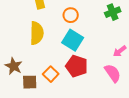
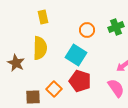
orange circle: (71, 15) -> (87, 30), moved
brown star: (14, 66) -> (16, 63), moved

